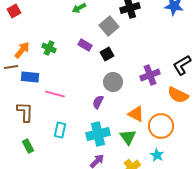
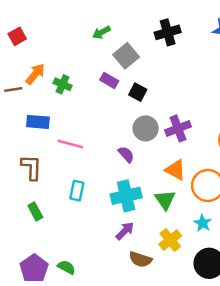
gray square: (109, 26) -> (126, 56), moved
orange arrow: (22, 50) -> (35, 74), moved
black square: (107, 54) -> (138, 92), turned -32
brown line: (11, 67) -> (13, 89), moved
purple cross: (150, 75) -> (178, 128), moved
purple semicircle: (98, 102) -> (126, 154), turned 112

